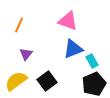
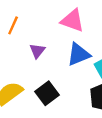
purple triangle: (26, 54) -> (37, 51), moved

